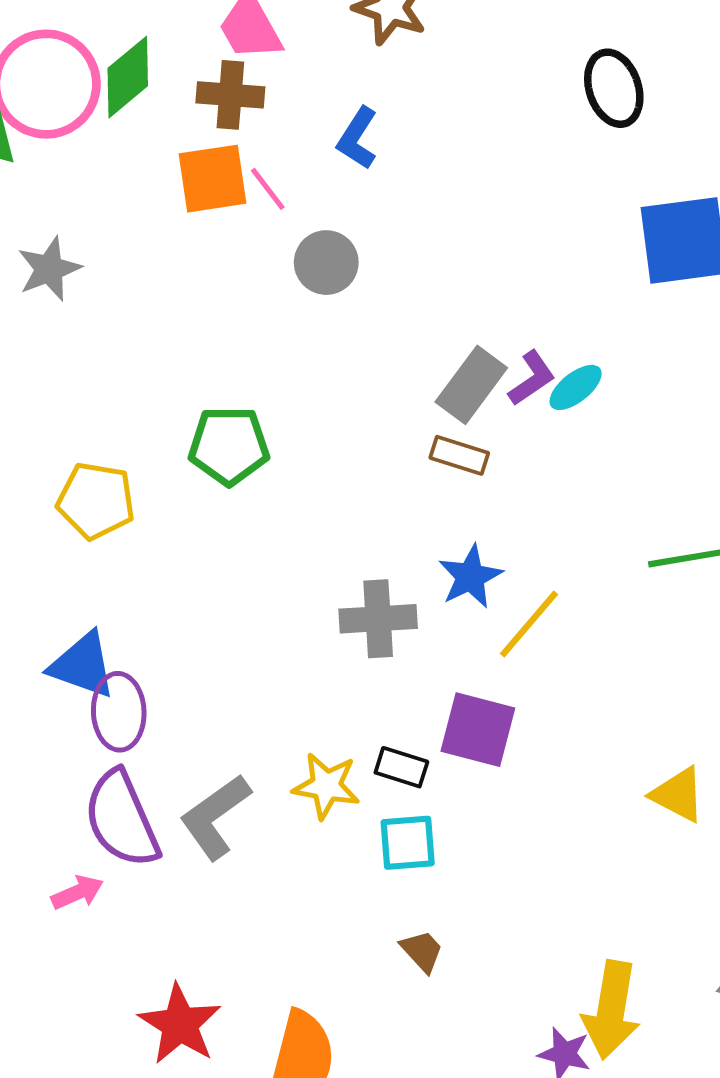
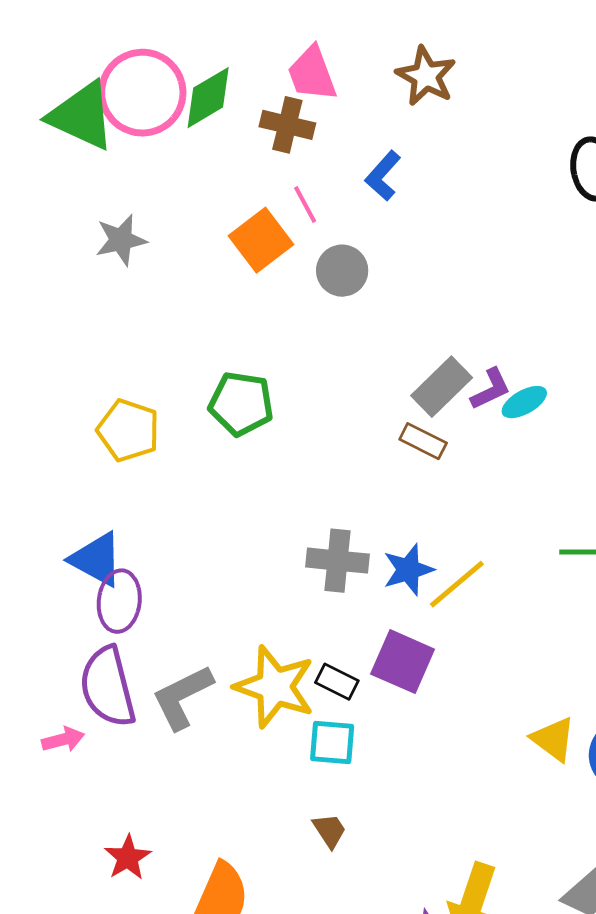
orange square: (213, 179) -> (261, 240), moved, turned -38
blue star: (470, 577) -> (408, 570), moved
yellow star: (326, 786) -> (275, 687), size x1.5
red star: (180, 1024) -> (128, 857), size x0.7

